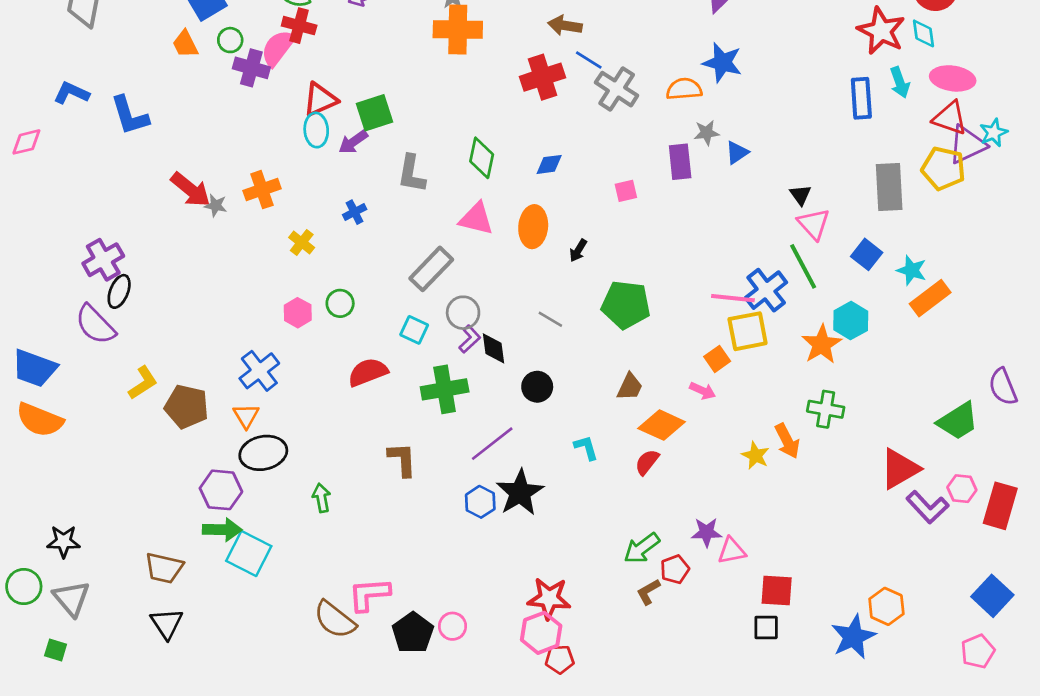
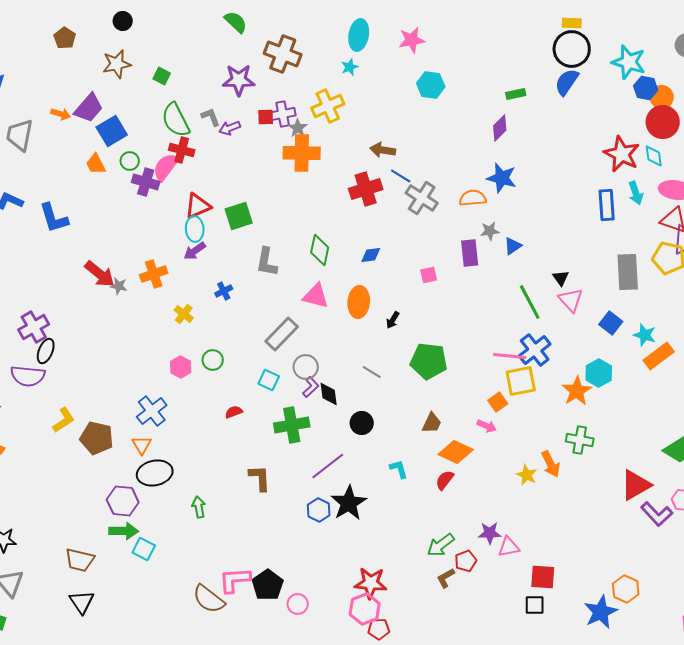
purple arrow: (353, 142) -> (195, 251), moved
green line: (803, 266) -> (530, 302), moved
purple semicircle: (95, 325) -> (28, 376), turned -40
red semicircle: (368, 372) -> (234, 412), size x0.6
cyan square: (249, 553) -> (144, 549), size x0.7
black pentagon: (413, 633) -> (268, 585), moved

